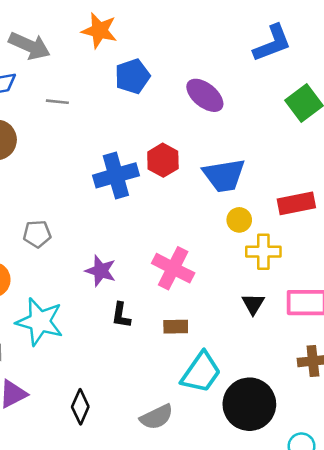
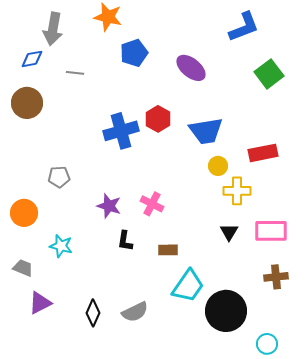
gray arrow: (29, 46) -> (53, 29), turned 76
pink cross: (173, 268) -> (152, 204), moved, size x0.7
cyan star: (40, 322) -> (61, 246), size x0.6
gray semicircle: (157, 417) -> (135, 312), moved

